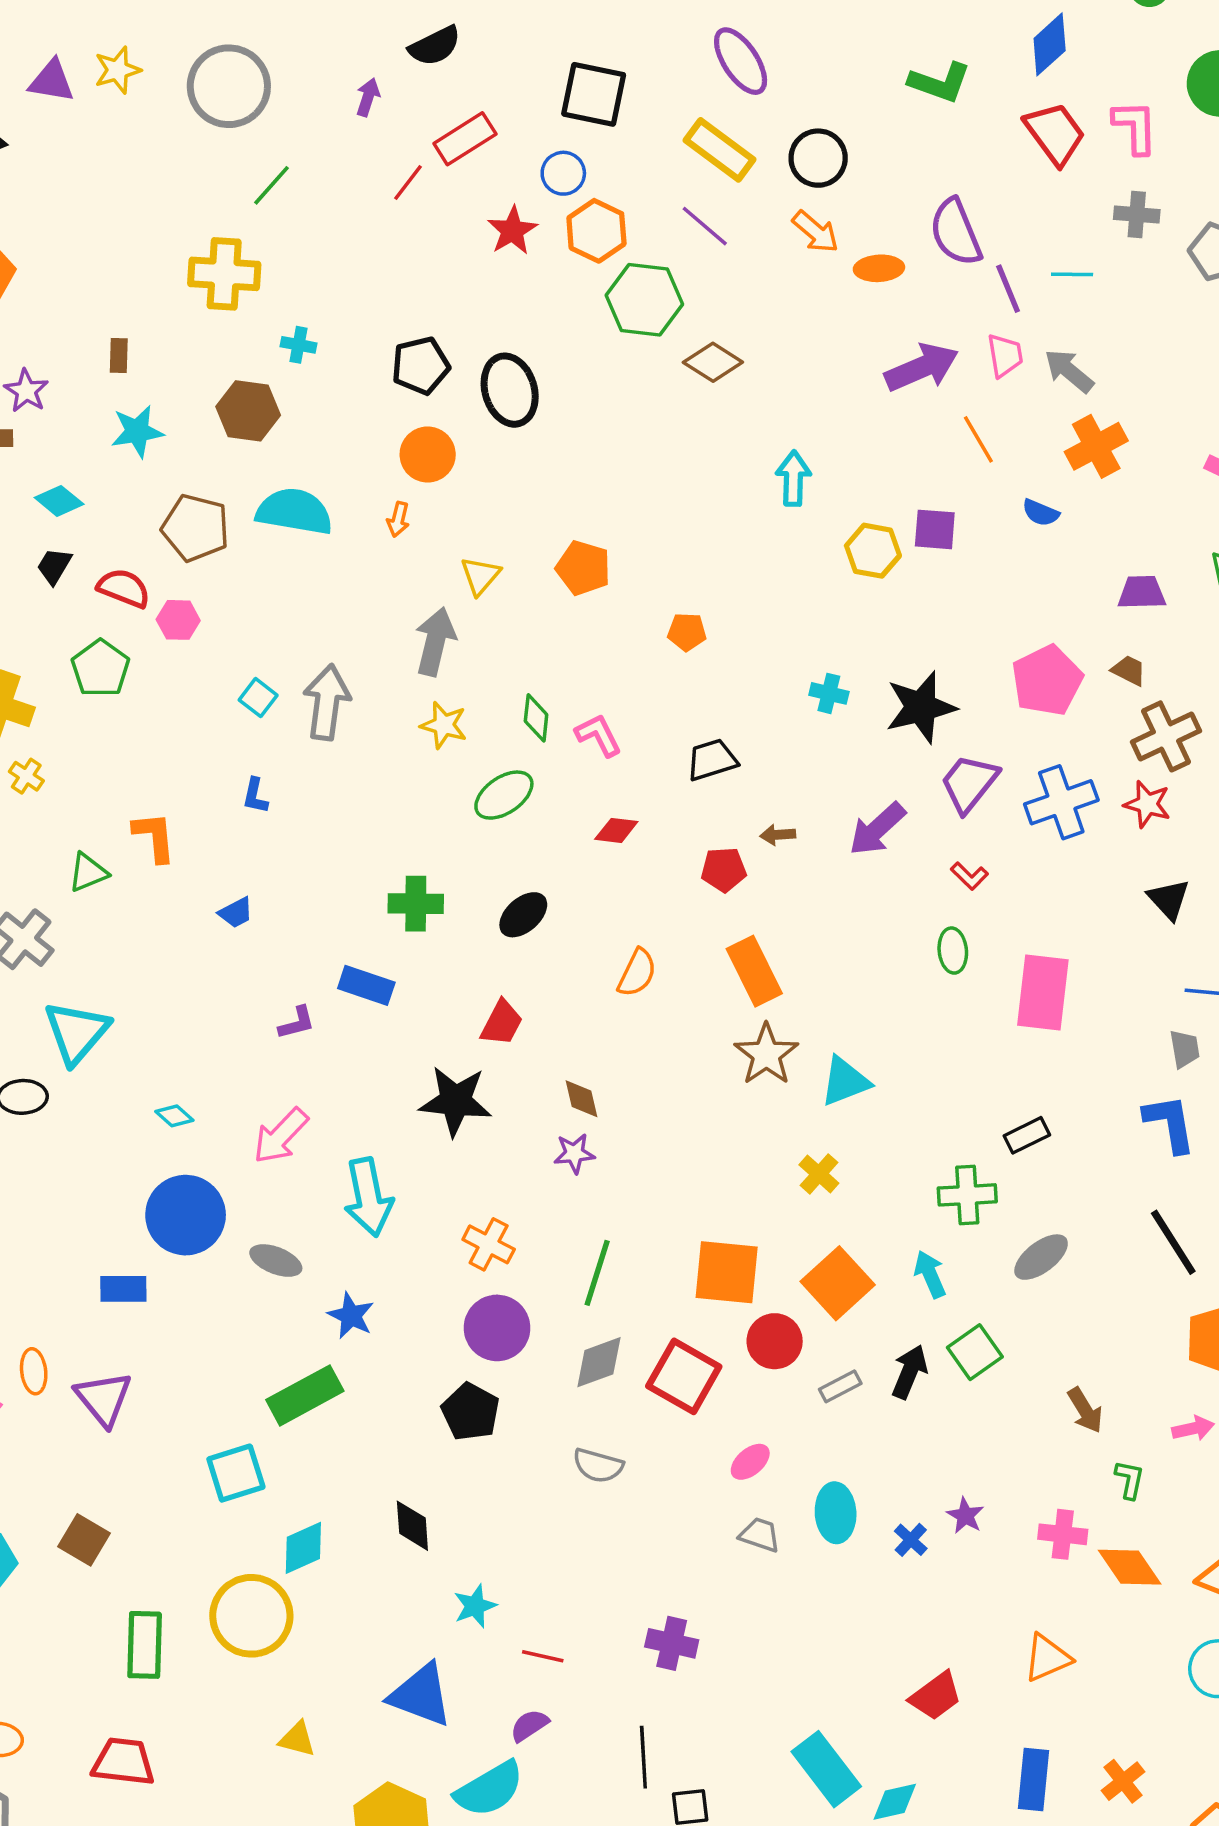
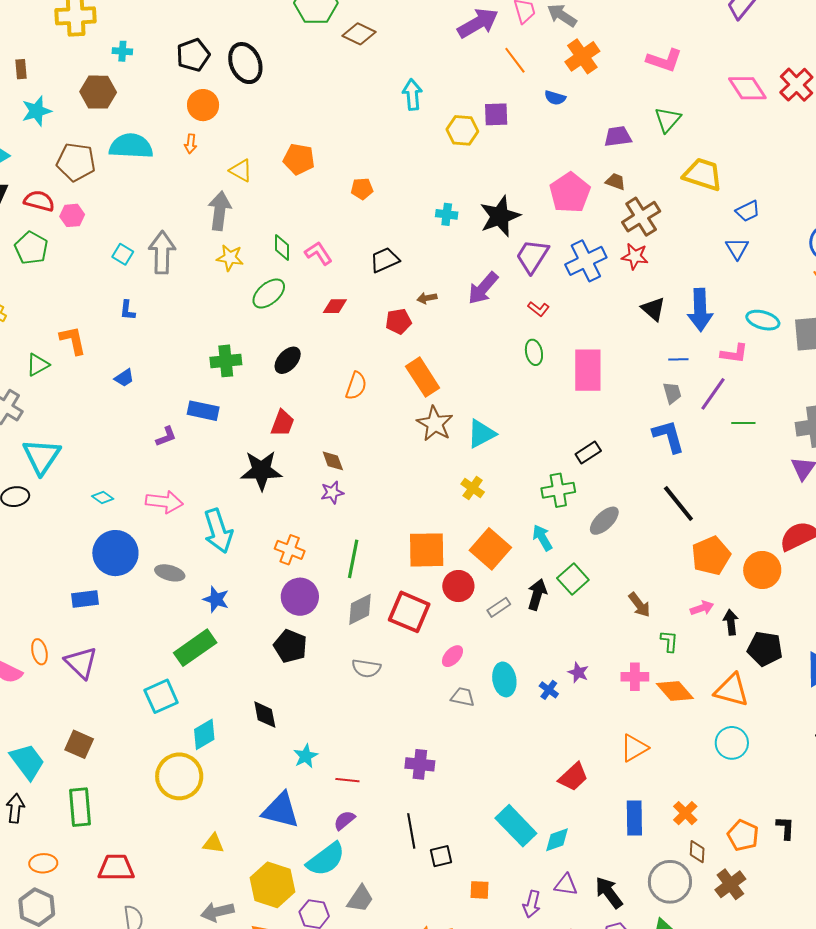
yellow triangle: (480, 576) -> (241, 170), turned -35
pink arrow: (281, 1136) -> (164, 502), turned -120
green rectangle: (145, 1645) -> (80, 807), moved

